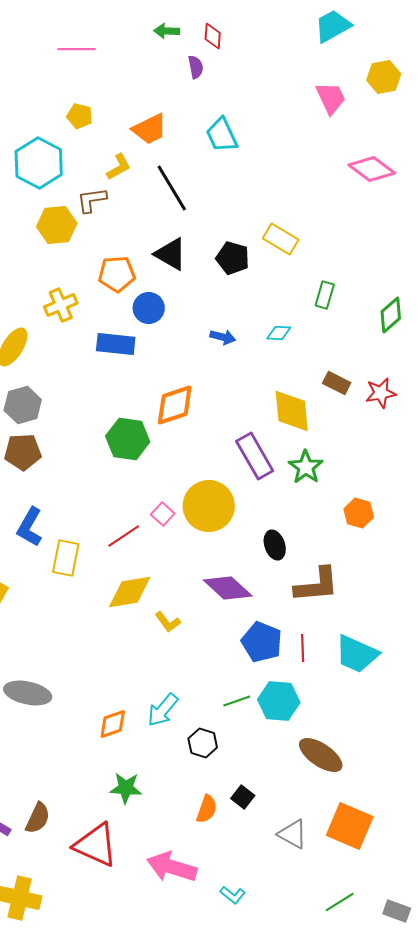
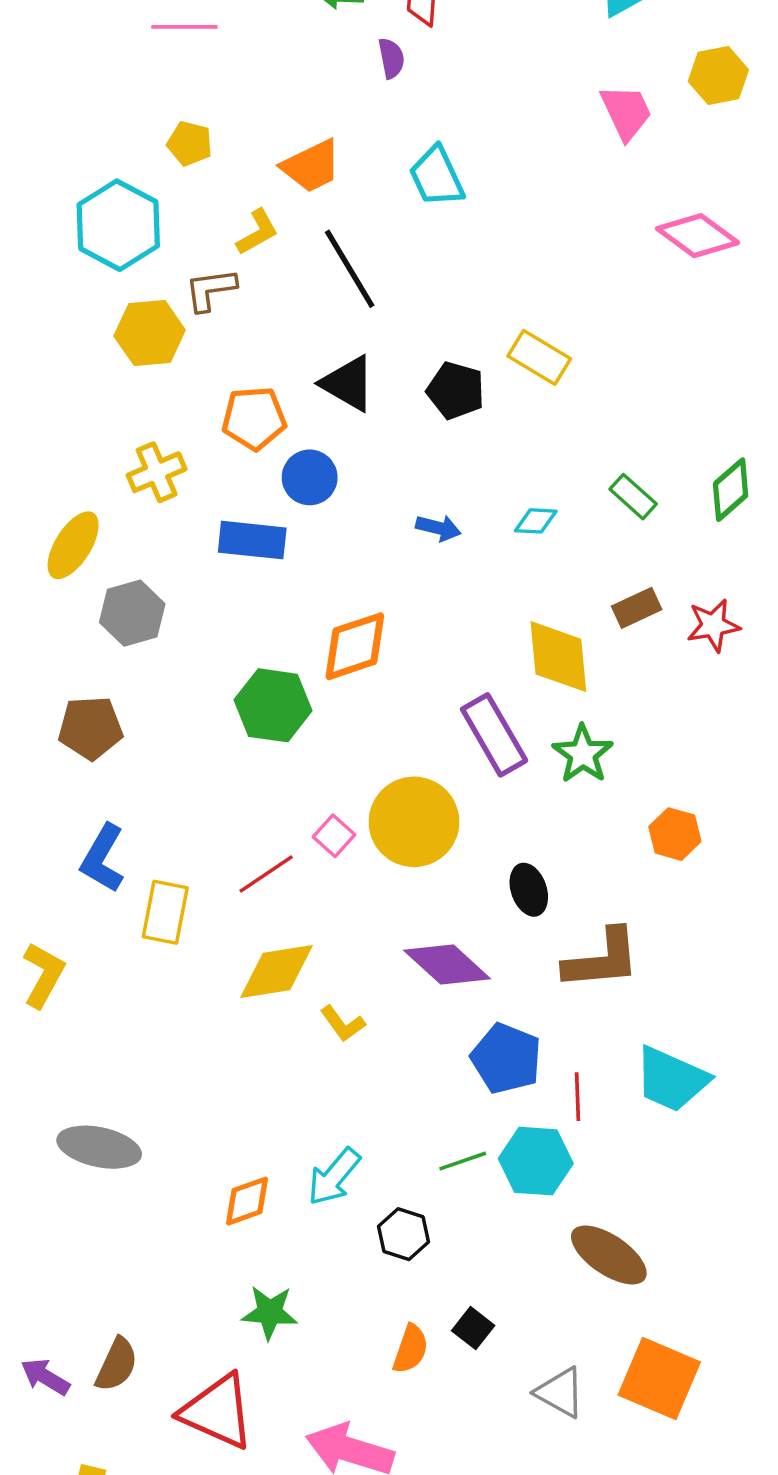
green rectangle: (325, 295) -> (633, 497), moved, turned -64
brown rectangle: (337, 383) -> (637, 608), turned -52
gray hexagon: (23, 405) -> (132, 613), moved
red line: (303, 648) -> (578, 1097), moved

